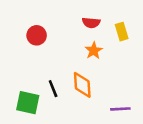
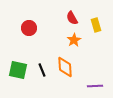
red semicircle: (91, 23) -> (72, 18), turned 56
green square: (28, 103) -> (18, 70), moved

